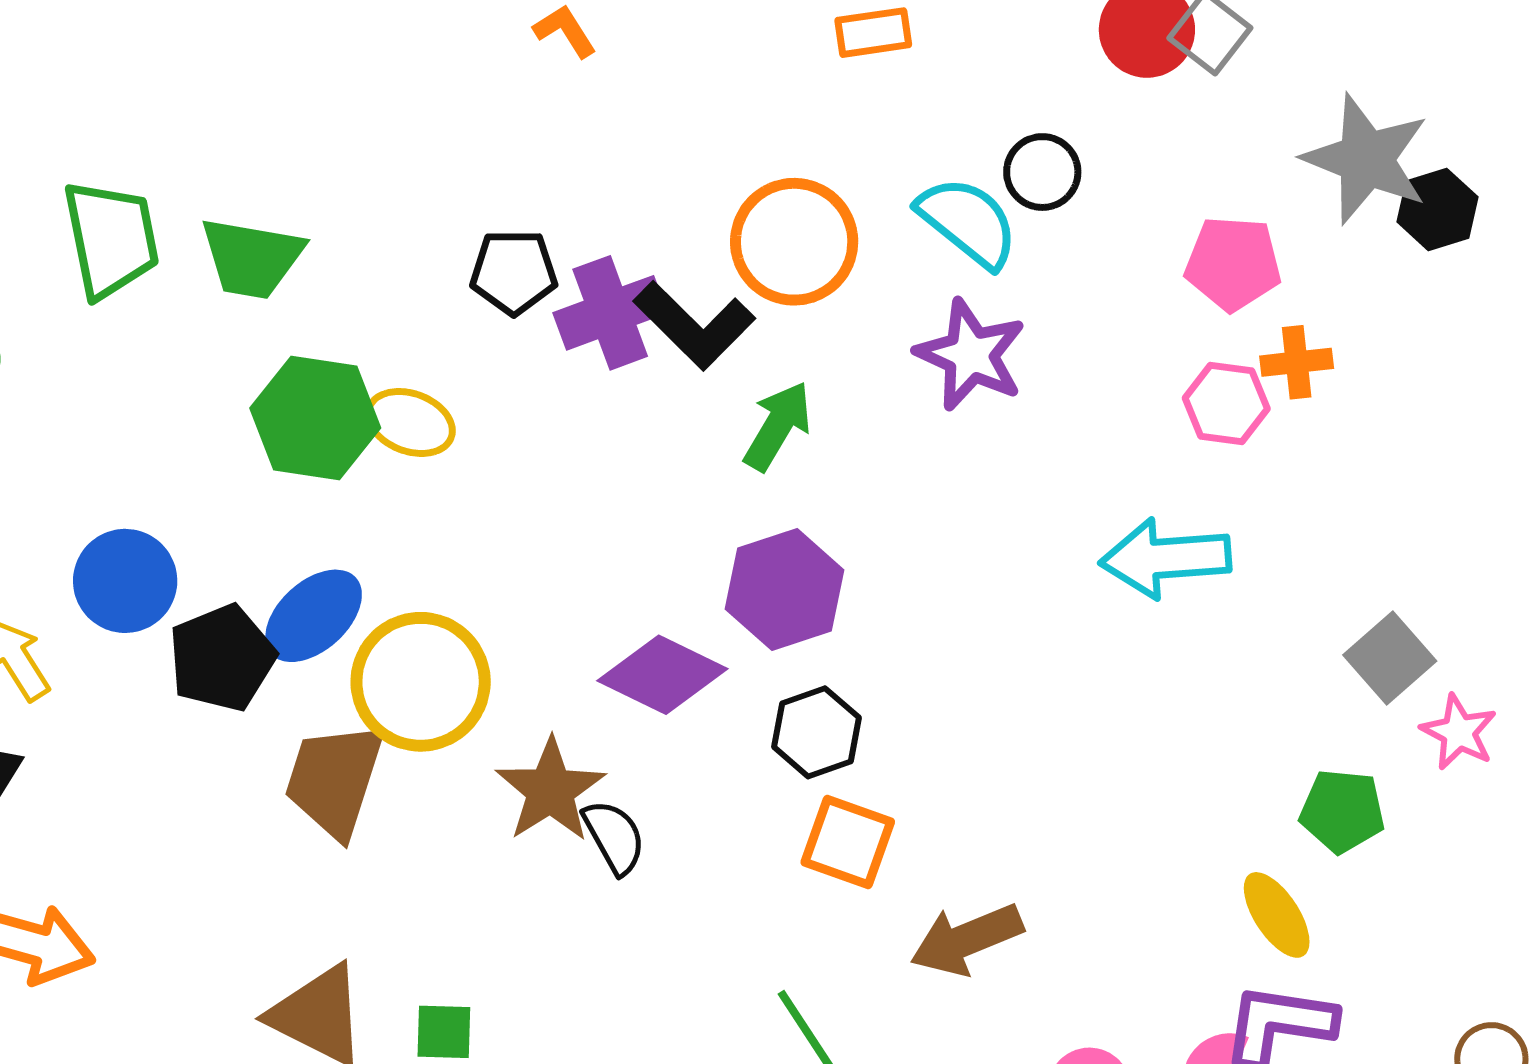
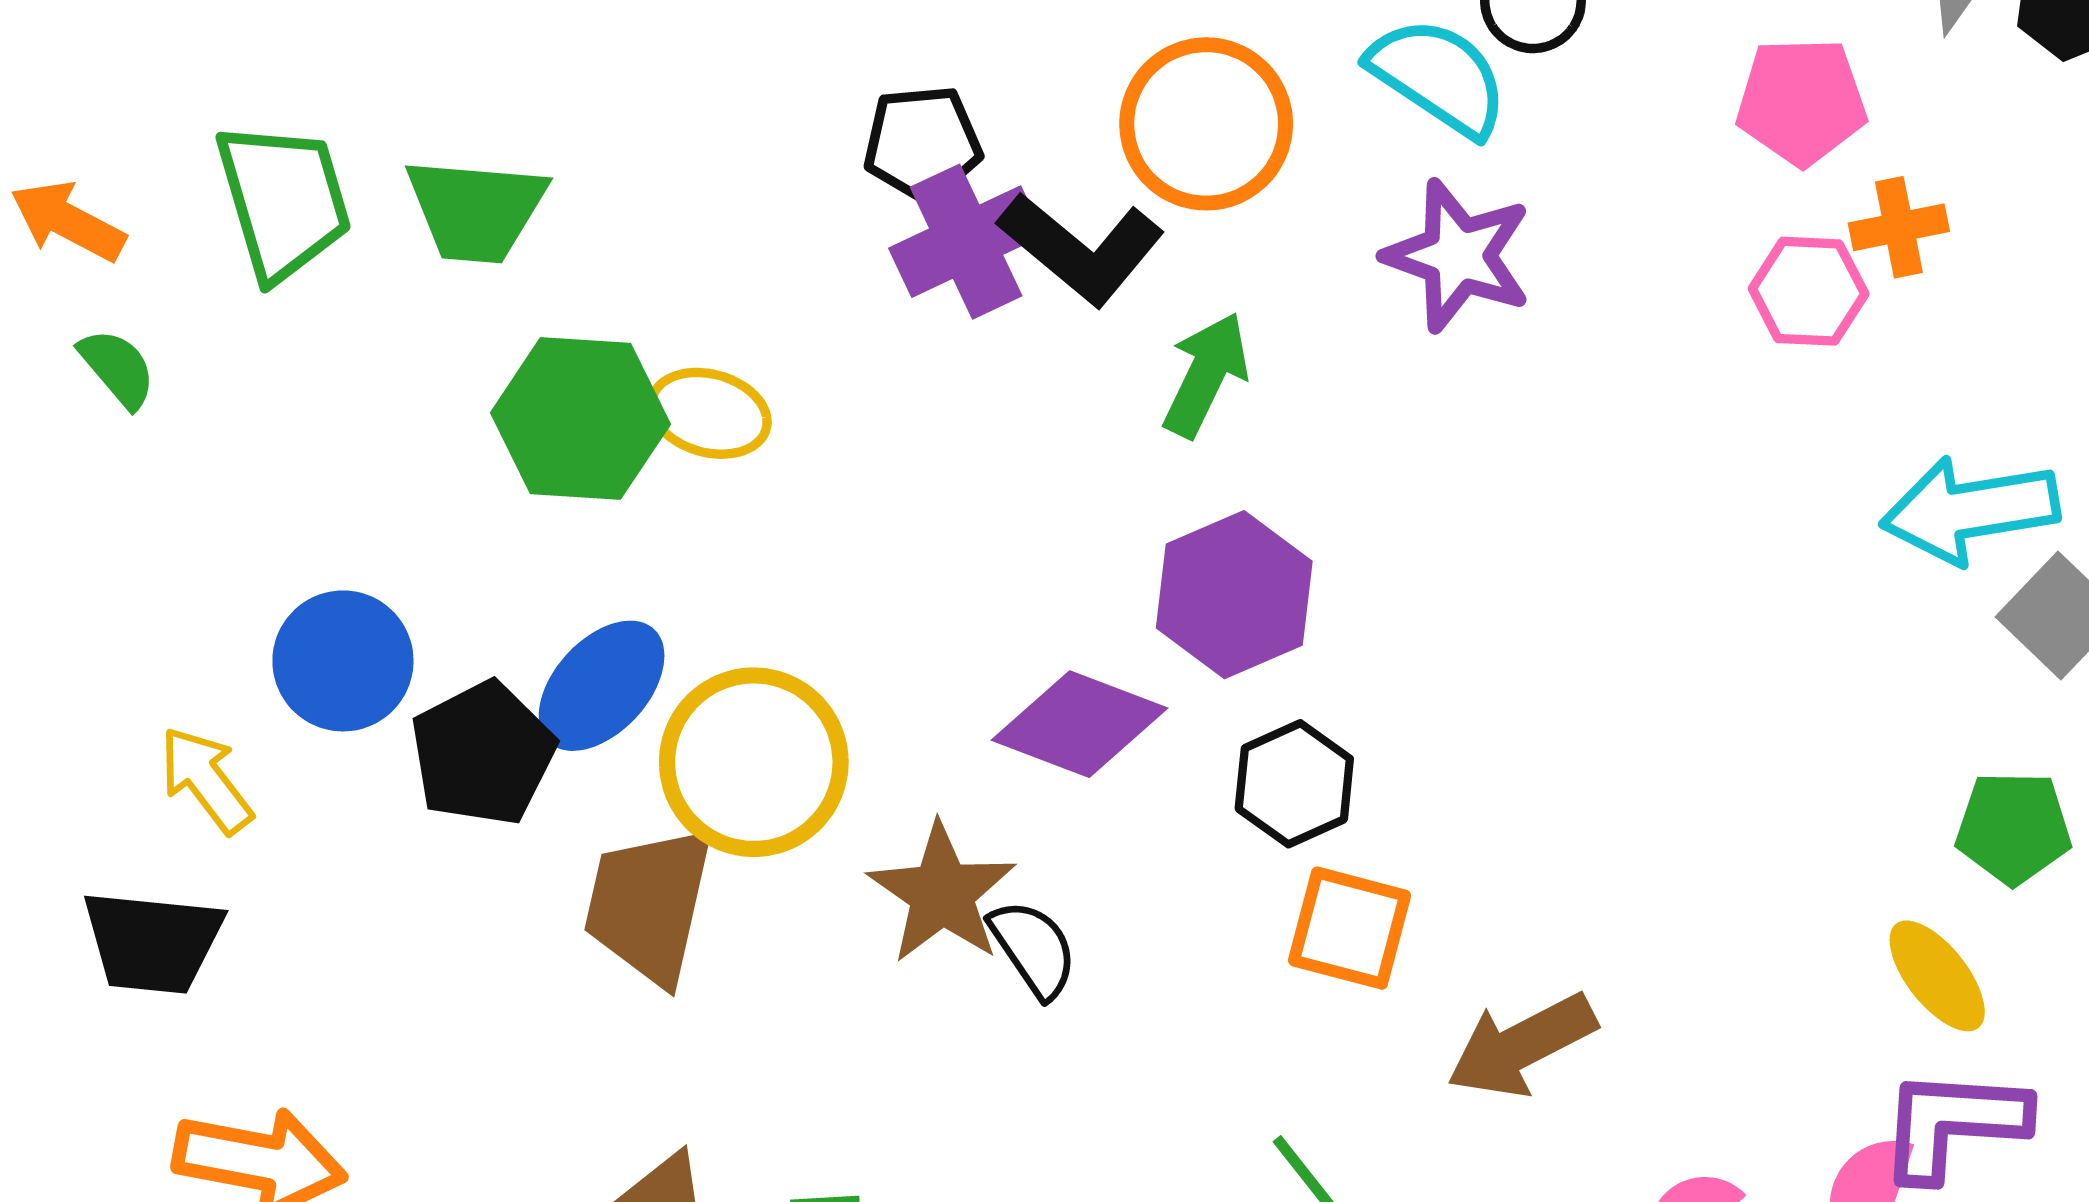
black pentagon: (514, 272) -> (923, 143), moved
cyan arrow: (1166, 558) -> (1970, 510), moved

